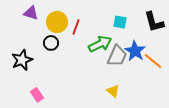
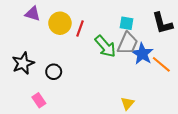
black circle: (51, 43) -> (54, 72), moved
green arrow: (100, 44) -> (105, 46), turned 75
gray trapezoid: (117, 56) -> (128, 43), moved
yellow triangle: (113, 91) -> (128, 103), moved, turned 32

